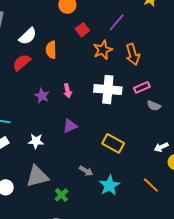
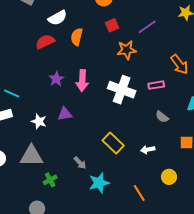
orange arrow: (133, 54) -> (179, 64), moved, turned -35
pink rectangle: (142, 87) -> (156, 85), moved
pink arrow: (68, 91) -> (82, 81), size x1.5
purple triangle: (70, 126) -> (65, 114), moved
white arrow: (161, 147) -> (148, 150), moved

